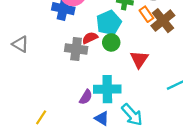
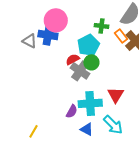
gray triangle: (20, 44) -> (30, 41), moved
gray cross: (76, 49) -> (80, 71), moved, turned 30
red triangle: (139, 59) -> (116, 95), moved

